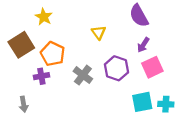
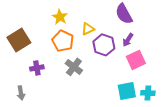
yellow star: (44, 17) -> (60, 17), moved
yellow triangle: (99, 32) -> (88, 29), turned 40
orange pentagon: (53, 54) -> (63, 41), moved
purple hexagon: (116, 68) -> (104, 45), moved

